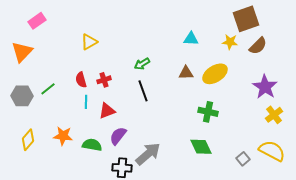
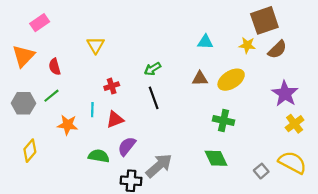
yellow triangle: (89, 42) -> (96, 45), turned -30
red semicircle: (81, 80) -> (55, 67), moved
orange star: (63, 136) -> (68, 125), moved

